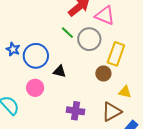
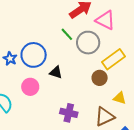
blue star: (13, 49) -> (10, 59), moved
yellow rectangle: (116, 54) -> (114, 59), turned 30

